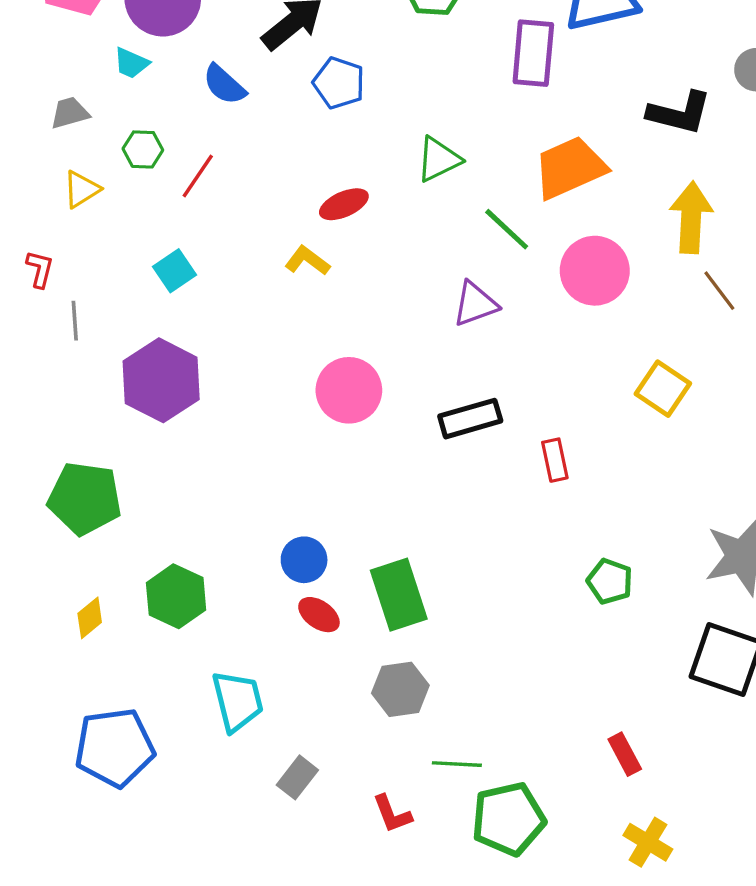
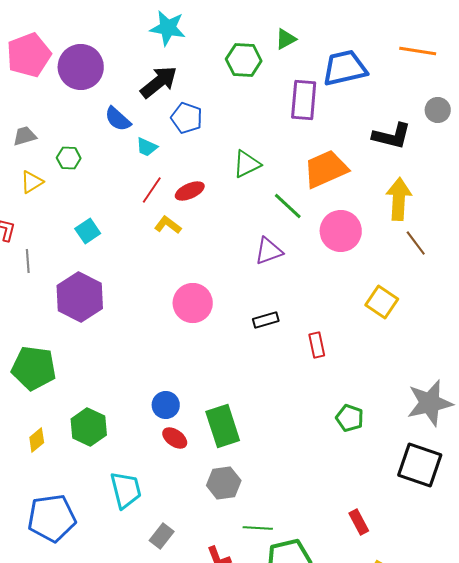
cyan trapezoid: (131, 63) -> (147, 147), moved
red line: (198, 176) -> (152, 190), moved
black rectangle: (470, 419) -> (266, 320), size x0.7

